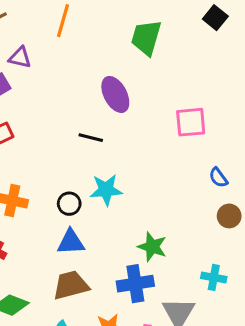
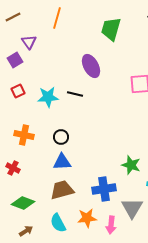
purple triangle: (20, 58) -> (29, 42), turned 42
cyan star: (106, 190) -> (48, 97), moved
green star: (152, 247) -> (131, 165), moved

